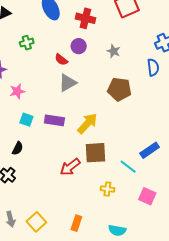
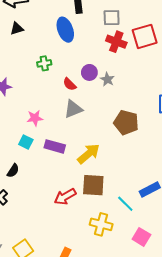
red cross: (85, 18) -> (116, 42), moved
green cross: (27, 43) -> (44, 63), moved
gray star: (114, 51) -> (107, 79), moved
pink star: (17, 91) -> (35, 118), moved
yellow cross: (107, 189) -> (101, 224), size x1.5

